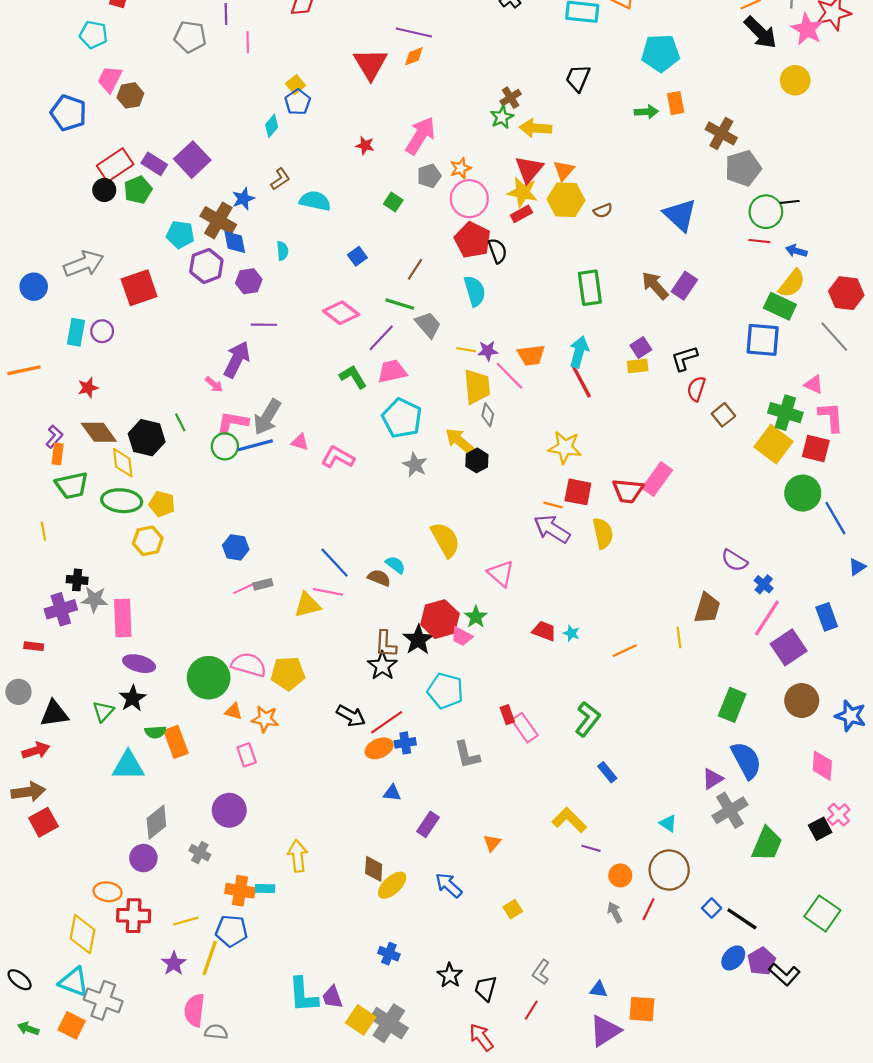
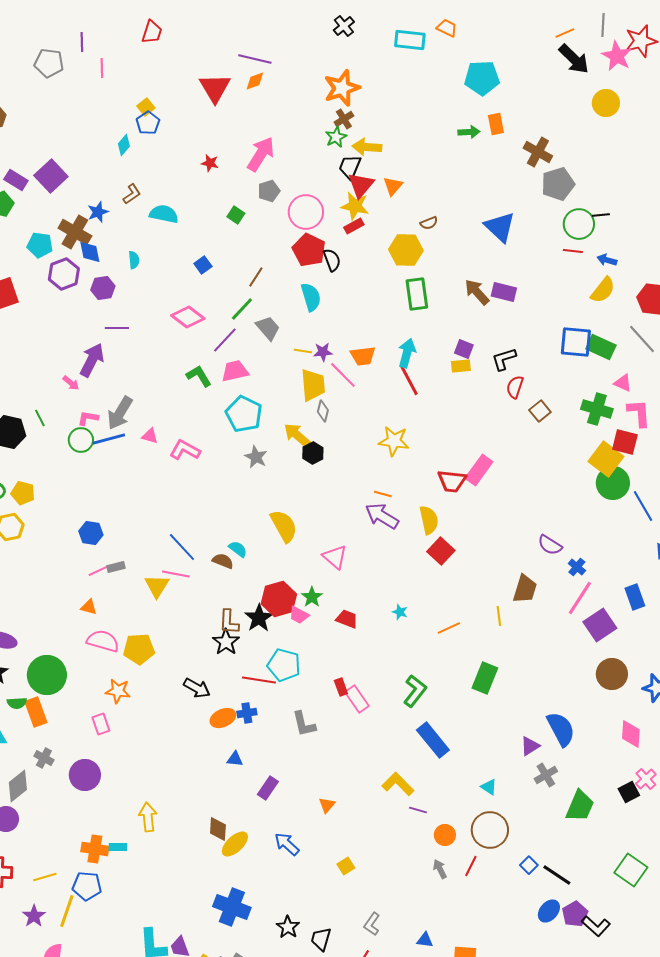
black trapezoid: (578, 78) -> (350, 167), moved
orange star: (461, 168) -> (342, 88), moved, size x1.8
yellow hexagon: (566, 200) -> (406, 250), moved
purple rectangle: (684, 286) -> (504, 292), turned 70
green line: (400, 304) -> (242, 309), turned -64
green rectangle: (780, 306) -> (601, 347), moved
purple square: (641, 347) -> (464, 349), turned -36
pink L-shape: (232, 422) -> (88, 418), size x0.7
yellow square: (773, 444) -> (606, 459), moved
red square: (578, 492) -> (441, 551), moved, turned 32
yellow triangle: (307, 605) -> (157, 586), turned -44
red trapezoid: (544, 631) -> (347, 619), moved
green circle: (209, 678) -> (47, 675), moved
green rectangle: (732, 705) -> (485, 678), moved
orange triangle: (234, 711) -> (89, 607), moved
red line: (387, 722) -> (259, 680), moved, turned 44
blue rectangle: (607, 772) -> (433, 740), size x1.8
gray cross: (730, 810) -> (546, 775), size x0.7
gray cross: (200, 853) -> (44, 758), moved
blue cross: (389, 954) -> (232, 907), size x1.8

